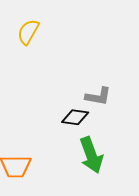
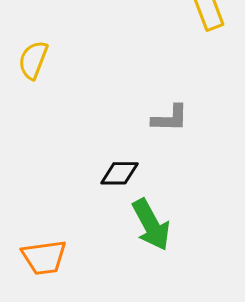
gray L-shape: (98, 96) -> (170, 118), moved

